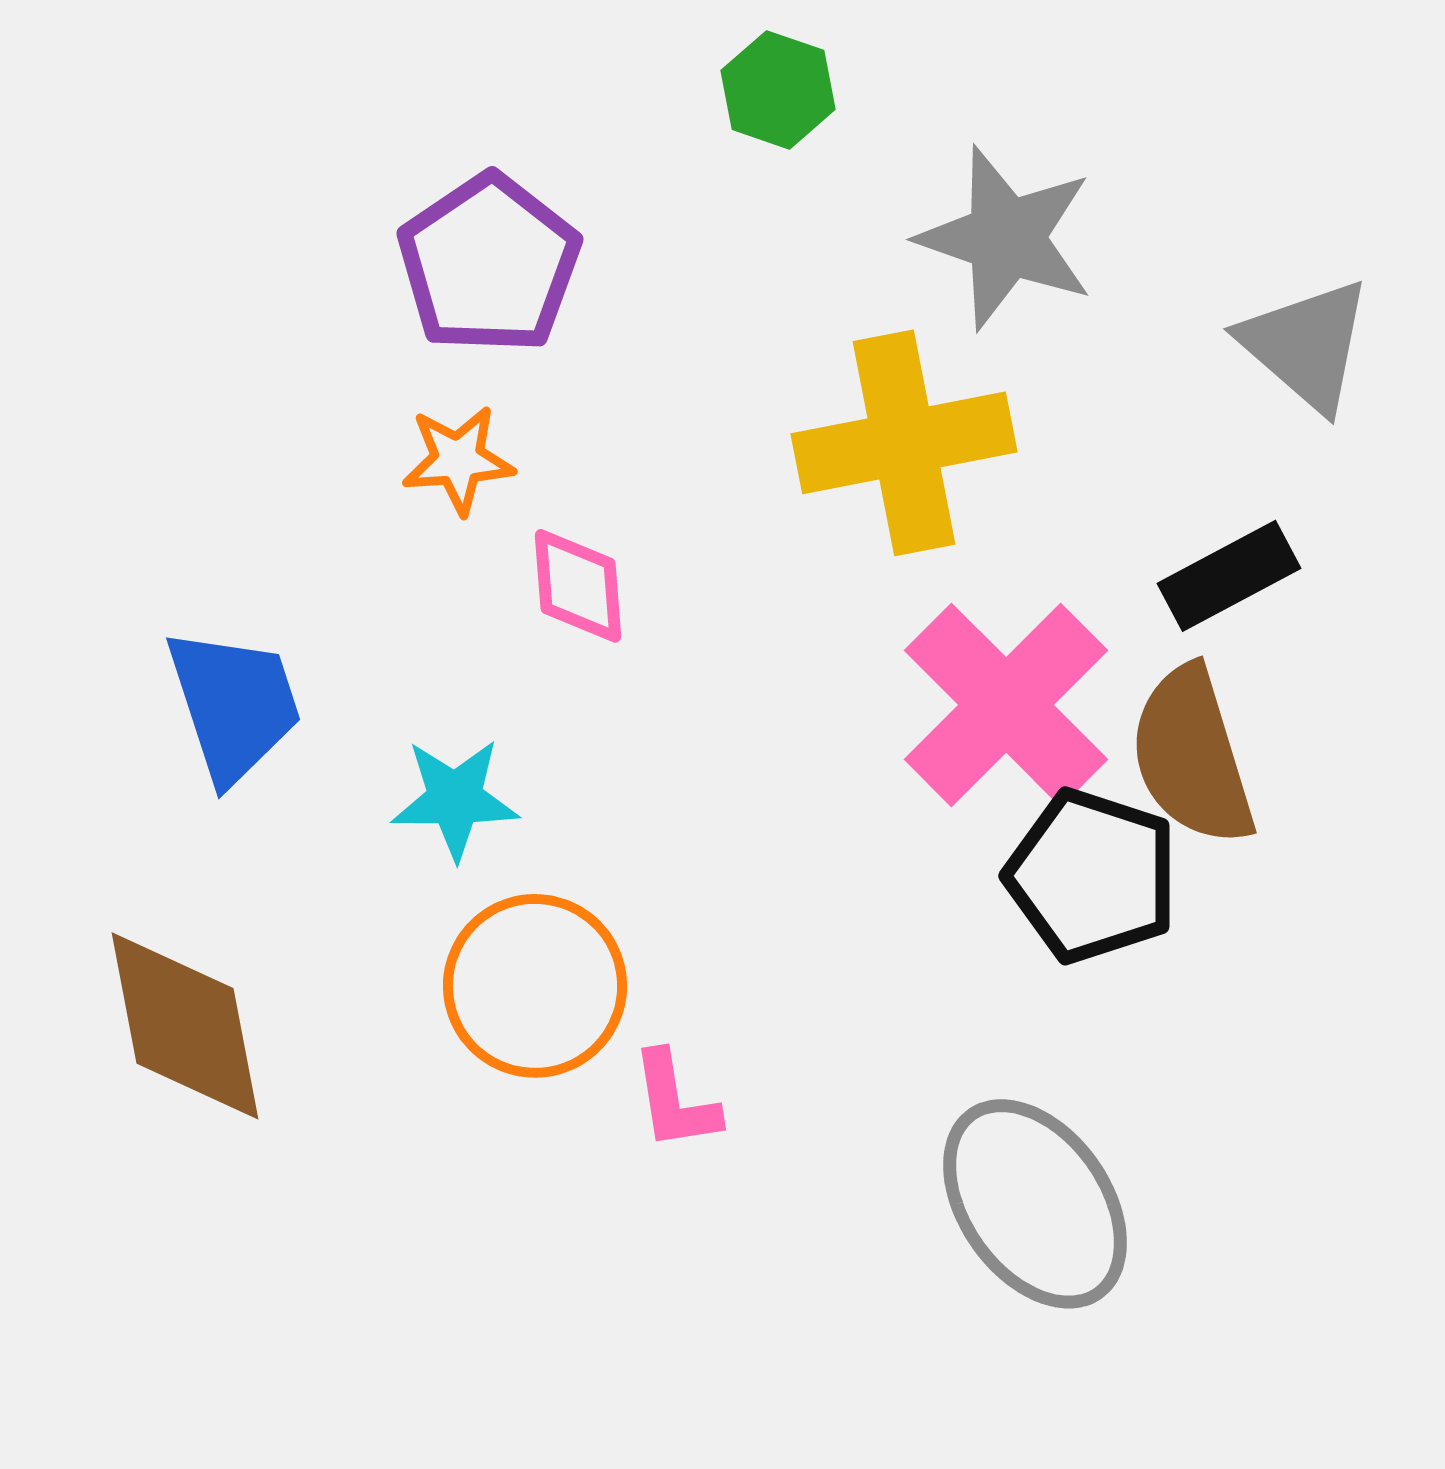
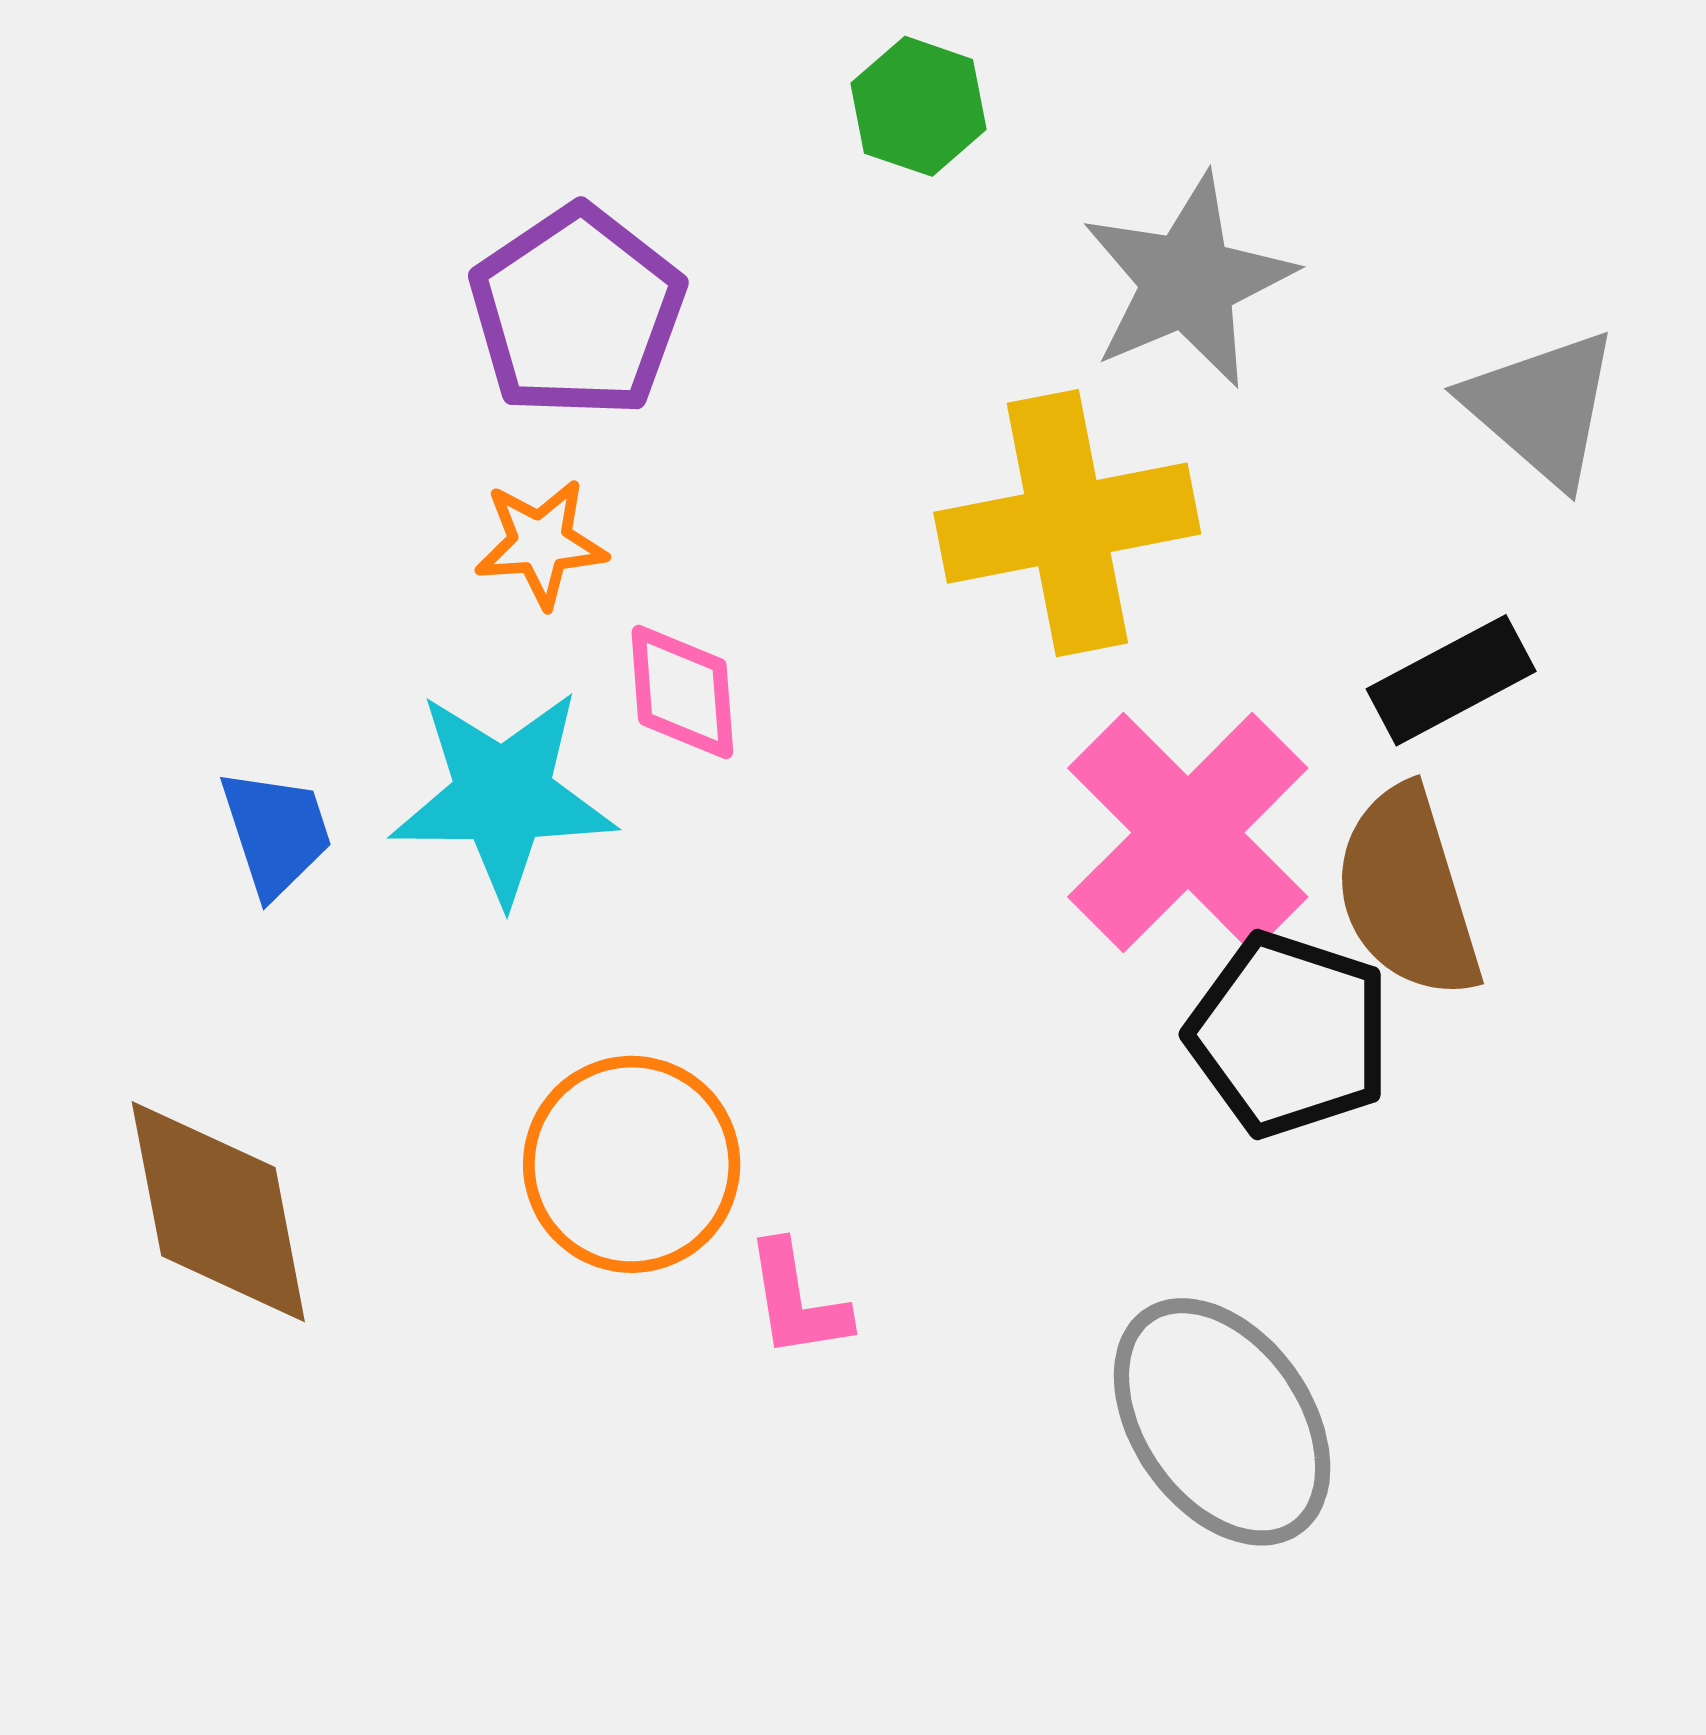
gray star: (1006, 238) -> (1188, 281), turned 30
blue trapezoid: (234, 705) -> (276, 833), size x0.7
cyan star: (455, 799) -> (503, 796), moved, size x1.5

